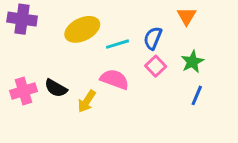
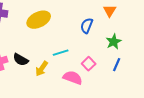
cyan line: (117, 44) -> (61, 53), moved
pink square: (156, 66) -> (89, 64), moved
pink semicircle: (115, 79) -> (73, 78), moved

